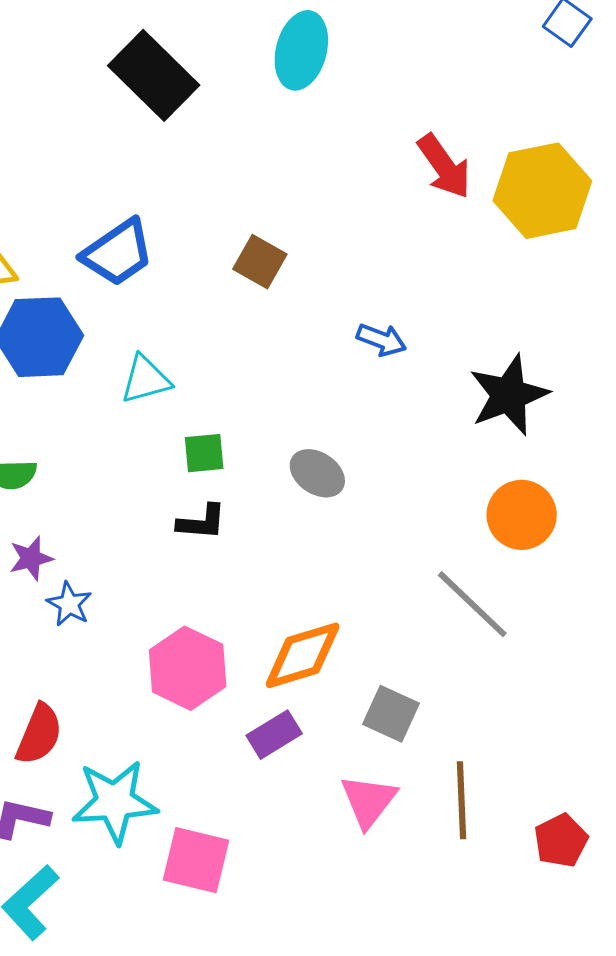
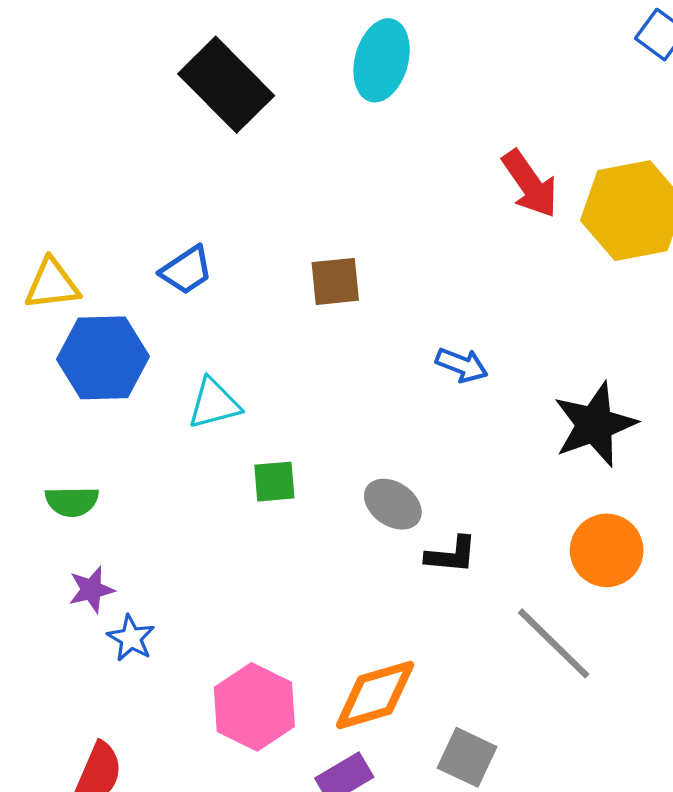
blue trapezoid: (118, 253) -> (186, 270), size x0.7
brown square: (260, 262) -> (335, 281), turned -36
black L-shape: (202, 522) -> (451, 555), moved

